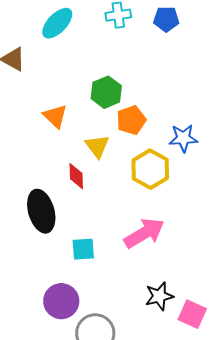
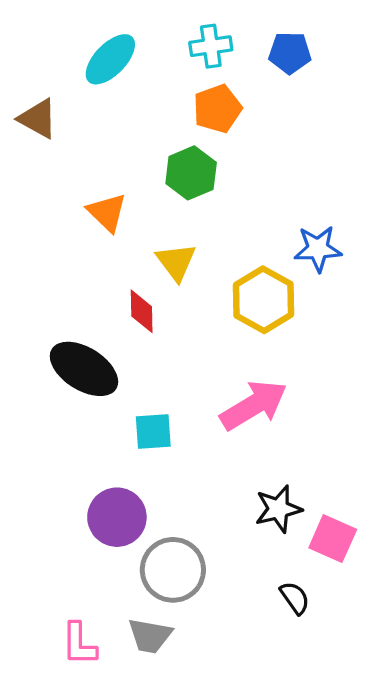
orange pentagon: (131, 120) -> (217, 109), moved
black ellipse: (41, 211) -> (84, 369), turned -42

